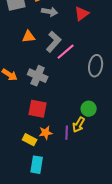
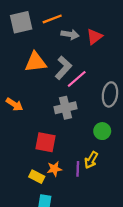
gray arrow: (50, 12) -> (70, 34), moved
orange triangle: (29, 37) -> (36, 62), size x1.5
gray cross: (38, 76) -> (66, 108), moved, turned -36
green circle: (89, 109) -> (102, 131), moved

